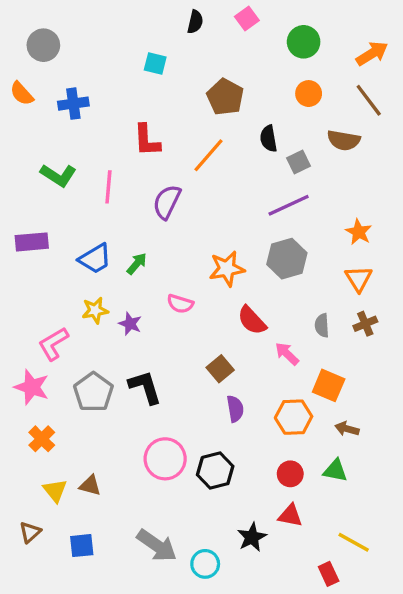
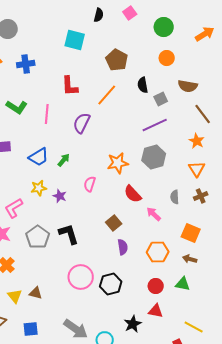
cyan square: (155, 64) -> (75, 40), size x1.5
brown line: (369, 100) -> (203, 114), moved
pink semicircle: (180, 304) -> (90, 184), turned 91
orange square: (329, 385) -> (191, 233), moved

